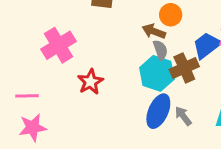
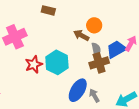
gray semicircle: (160, 50) -> (96, 50), moved
cyan hexagon: (157, 73) -> (57, 62), moved

